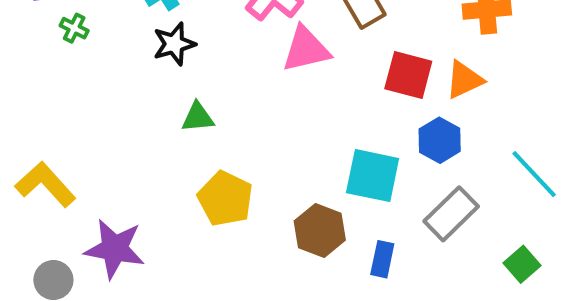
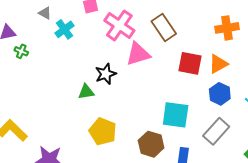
black star: (174, 44) -> (106, 74), moved
blue hexagon: (440, 140) -> (220, 94), moved

